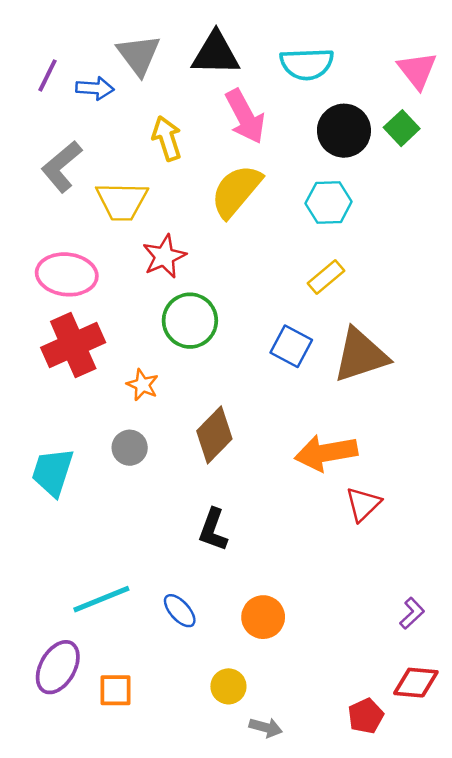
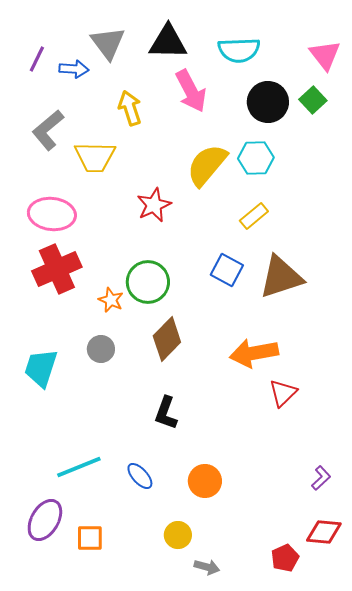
yellow semicircle: (236, 191) -> (207, 165), moved
red star: (164, 256) -> (154, 205), moved
green circle: (190, 321) -> (148, 282), moved

